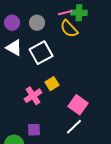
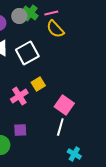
green cross: (79, 13) -> (30, 13), moved, turned 35
gray circle: (37, 23) -> (19, 16), moved
white line: (74, 127) -> (60, 127), turned -30

